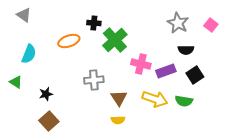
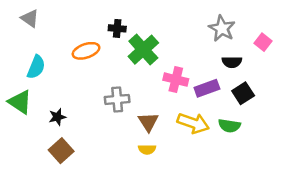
pink square: (211, 25) -> (263, 42), moved
green triangle: (16, 82) -> (20, 102), size x1.5

